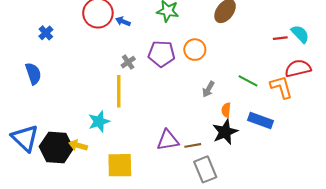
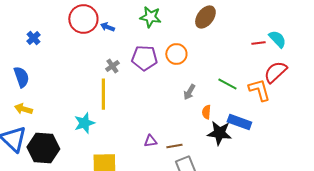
red semicircle: (298, 68) -> (275, 72), turned -30
black star: (225, 132) -> (219, 133), moved, turned 30
purple triangle: (168, 140) -> (150, 141), size x0.6
yellow arrow: (78, 145) -> (23, 109), moved

